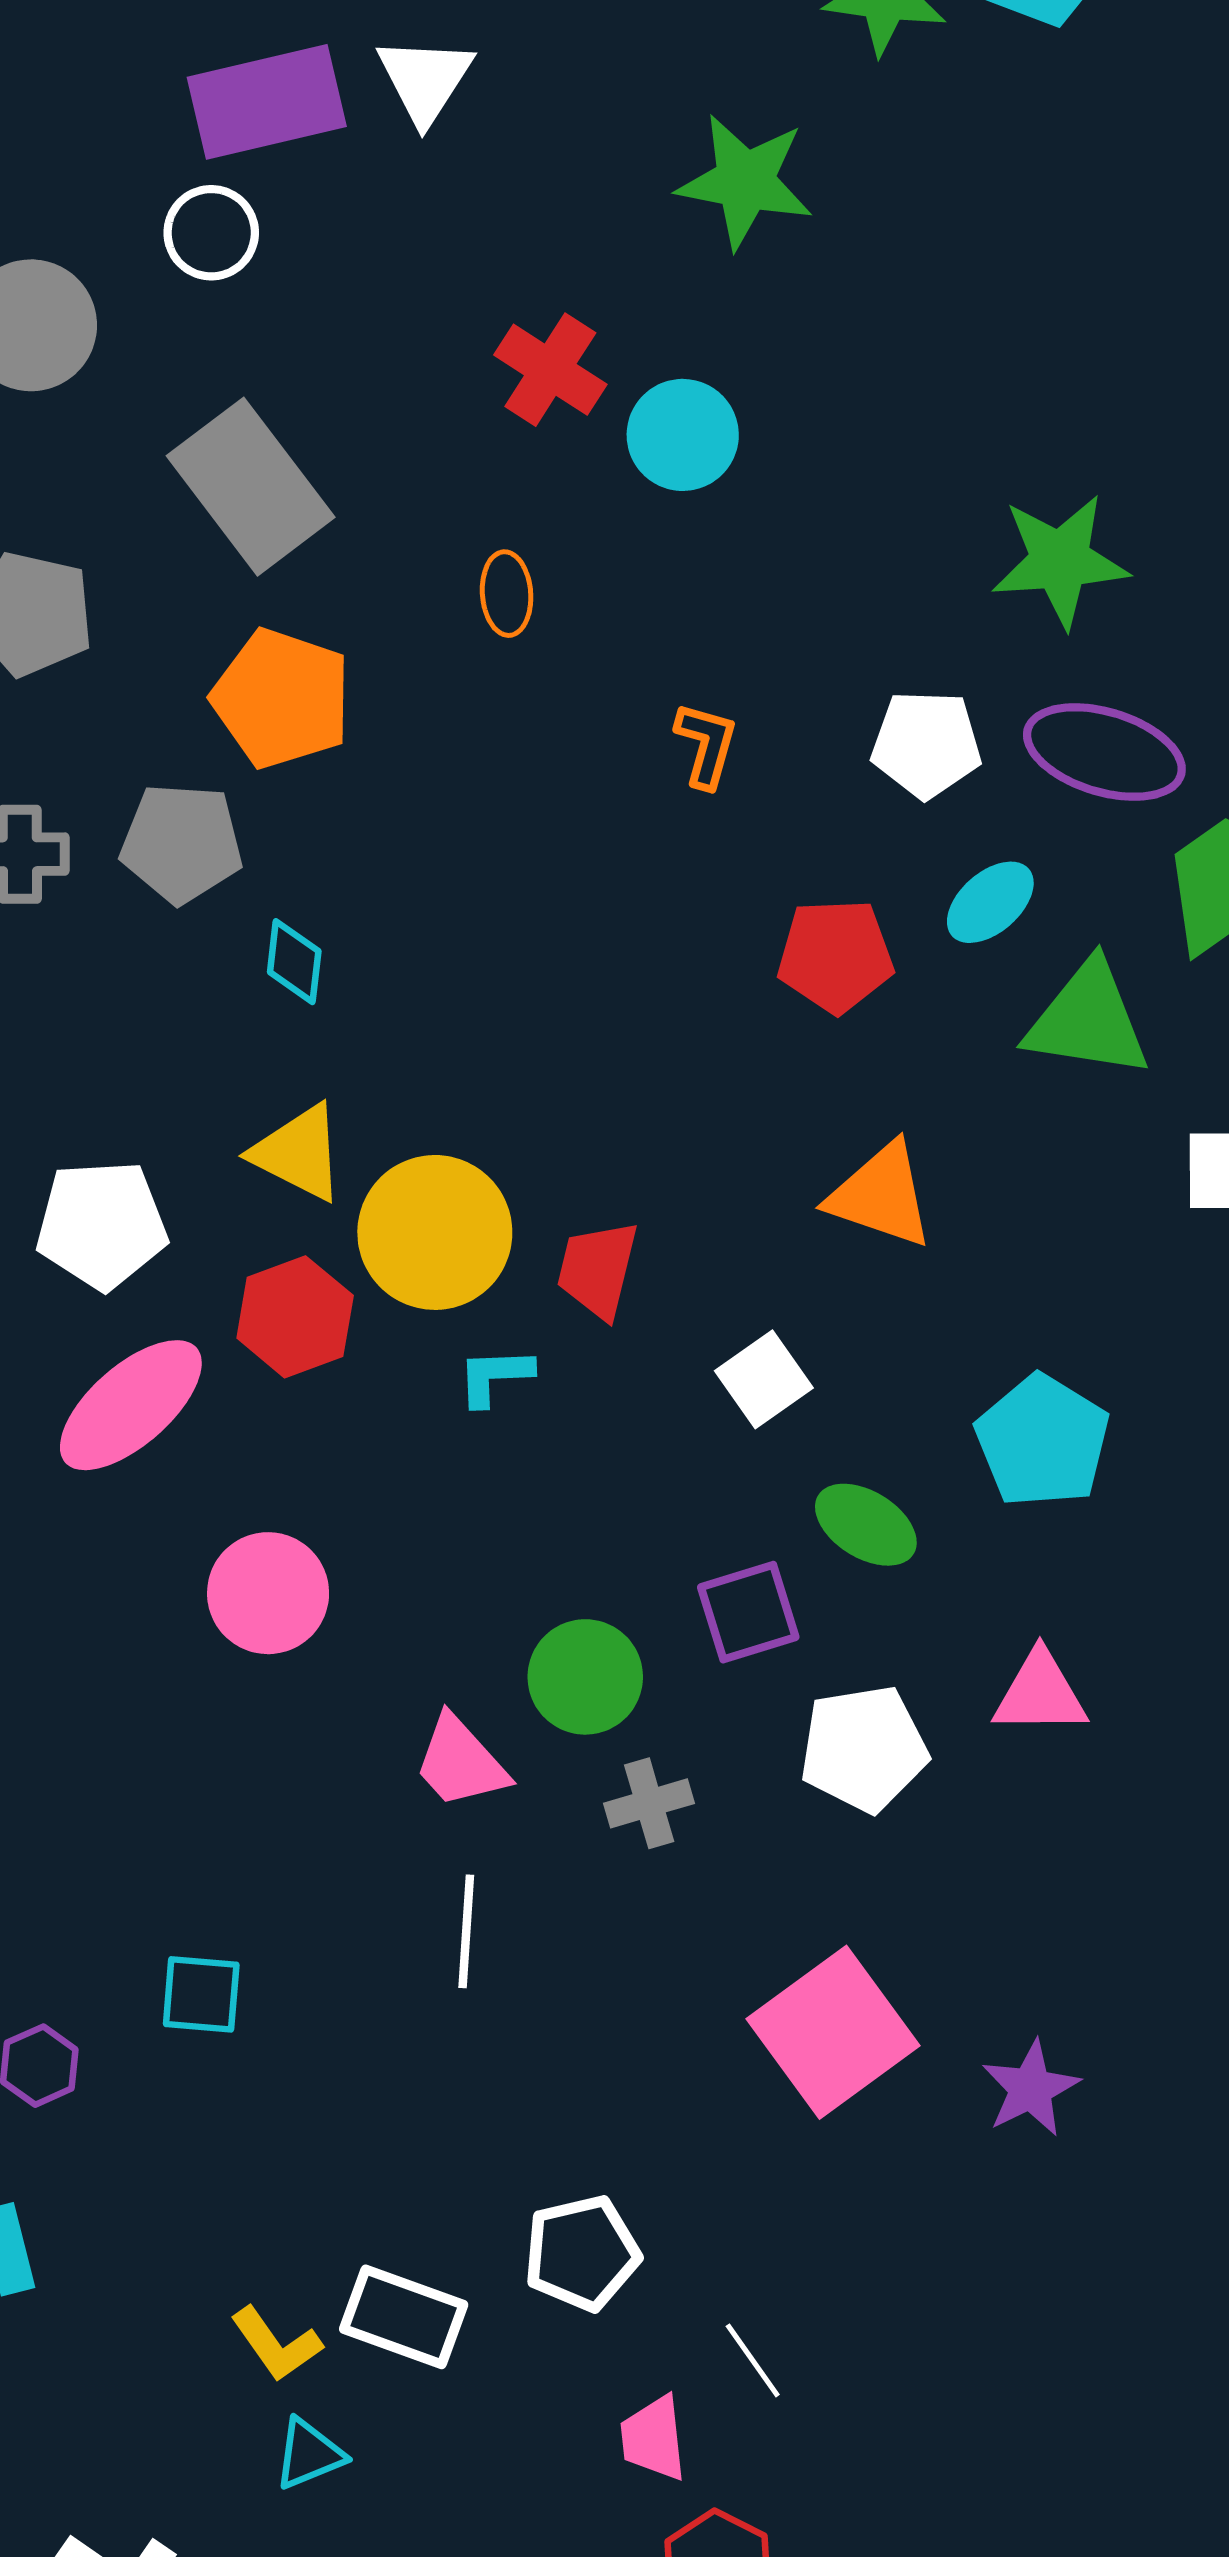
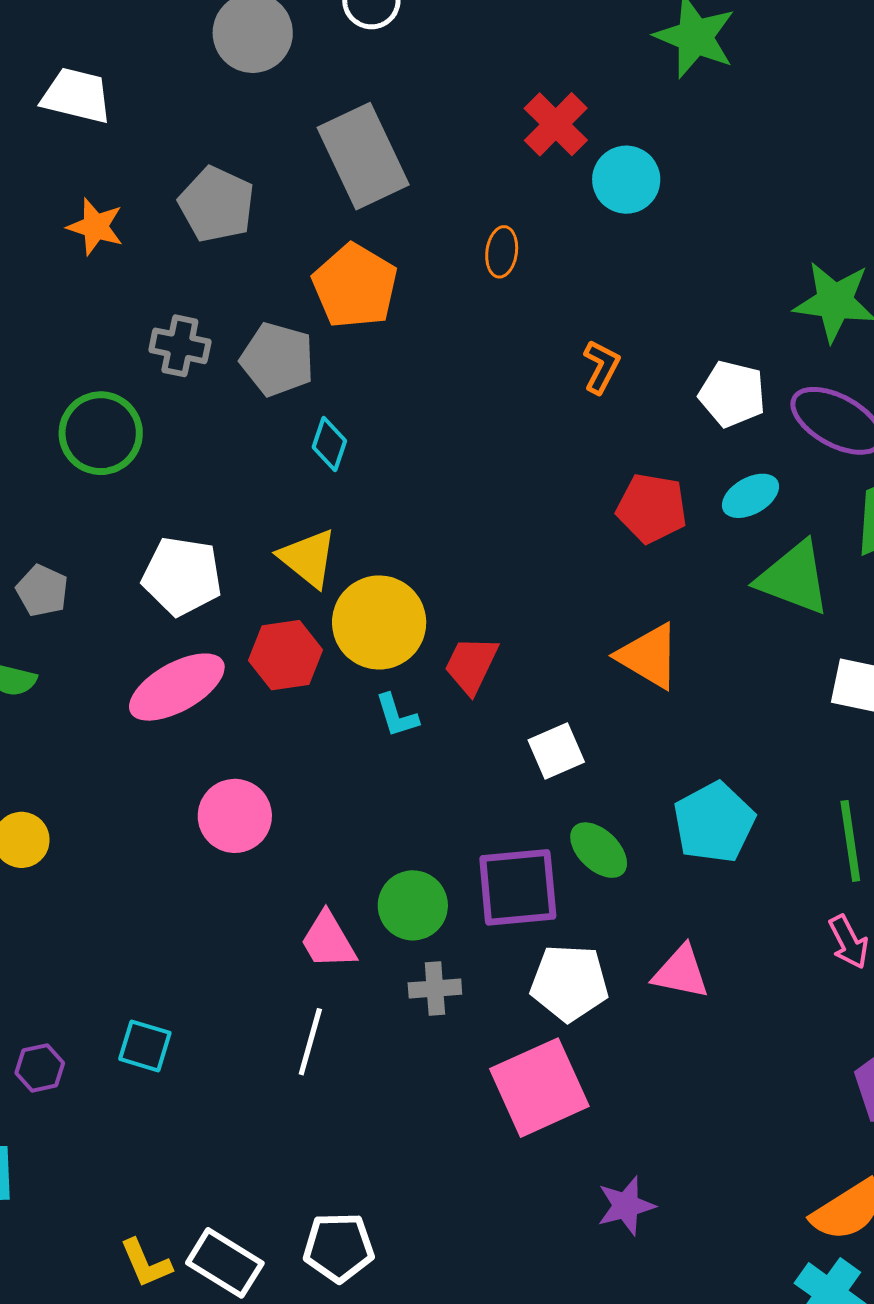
cyan L-shape: (495, 1376) -> (397, 715), turned -117
purple square: (748, 1612) -> (518, 887), size x1.4
pink square: (833, 2032) -> (539, 1088), moved

